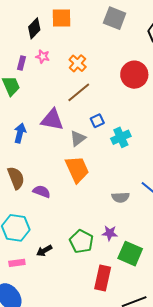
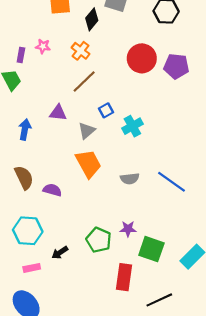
black diamond: (34, 28) -> (92, 19), moved
purple triangle: (52, 120) -> (58, 113), size x0.7
gray semicircle: (120, 197) -> (130, 179), moved

